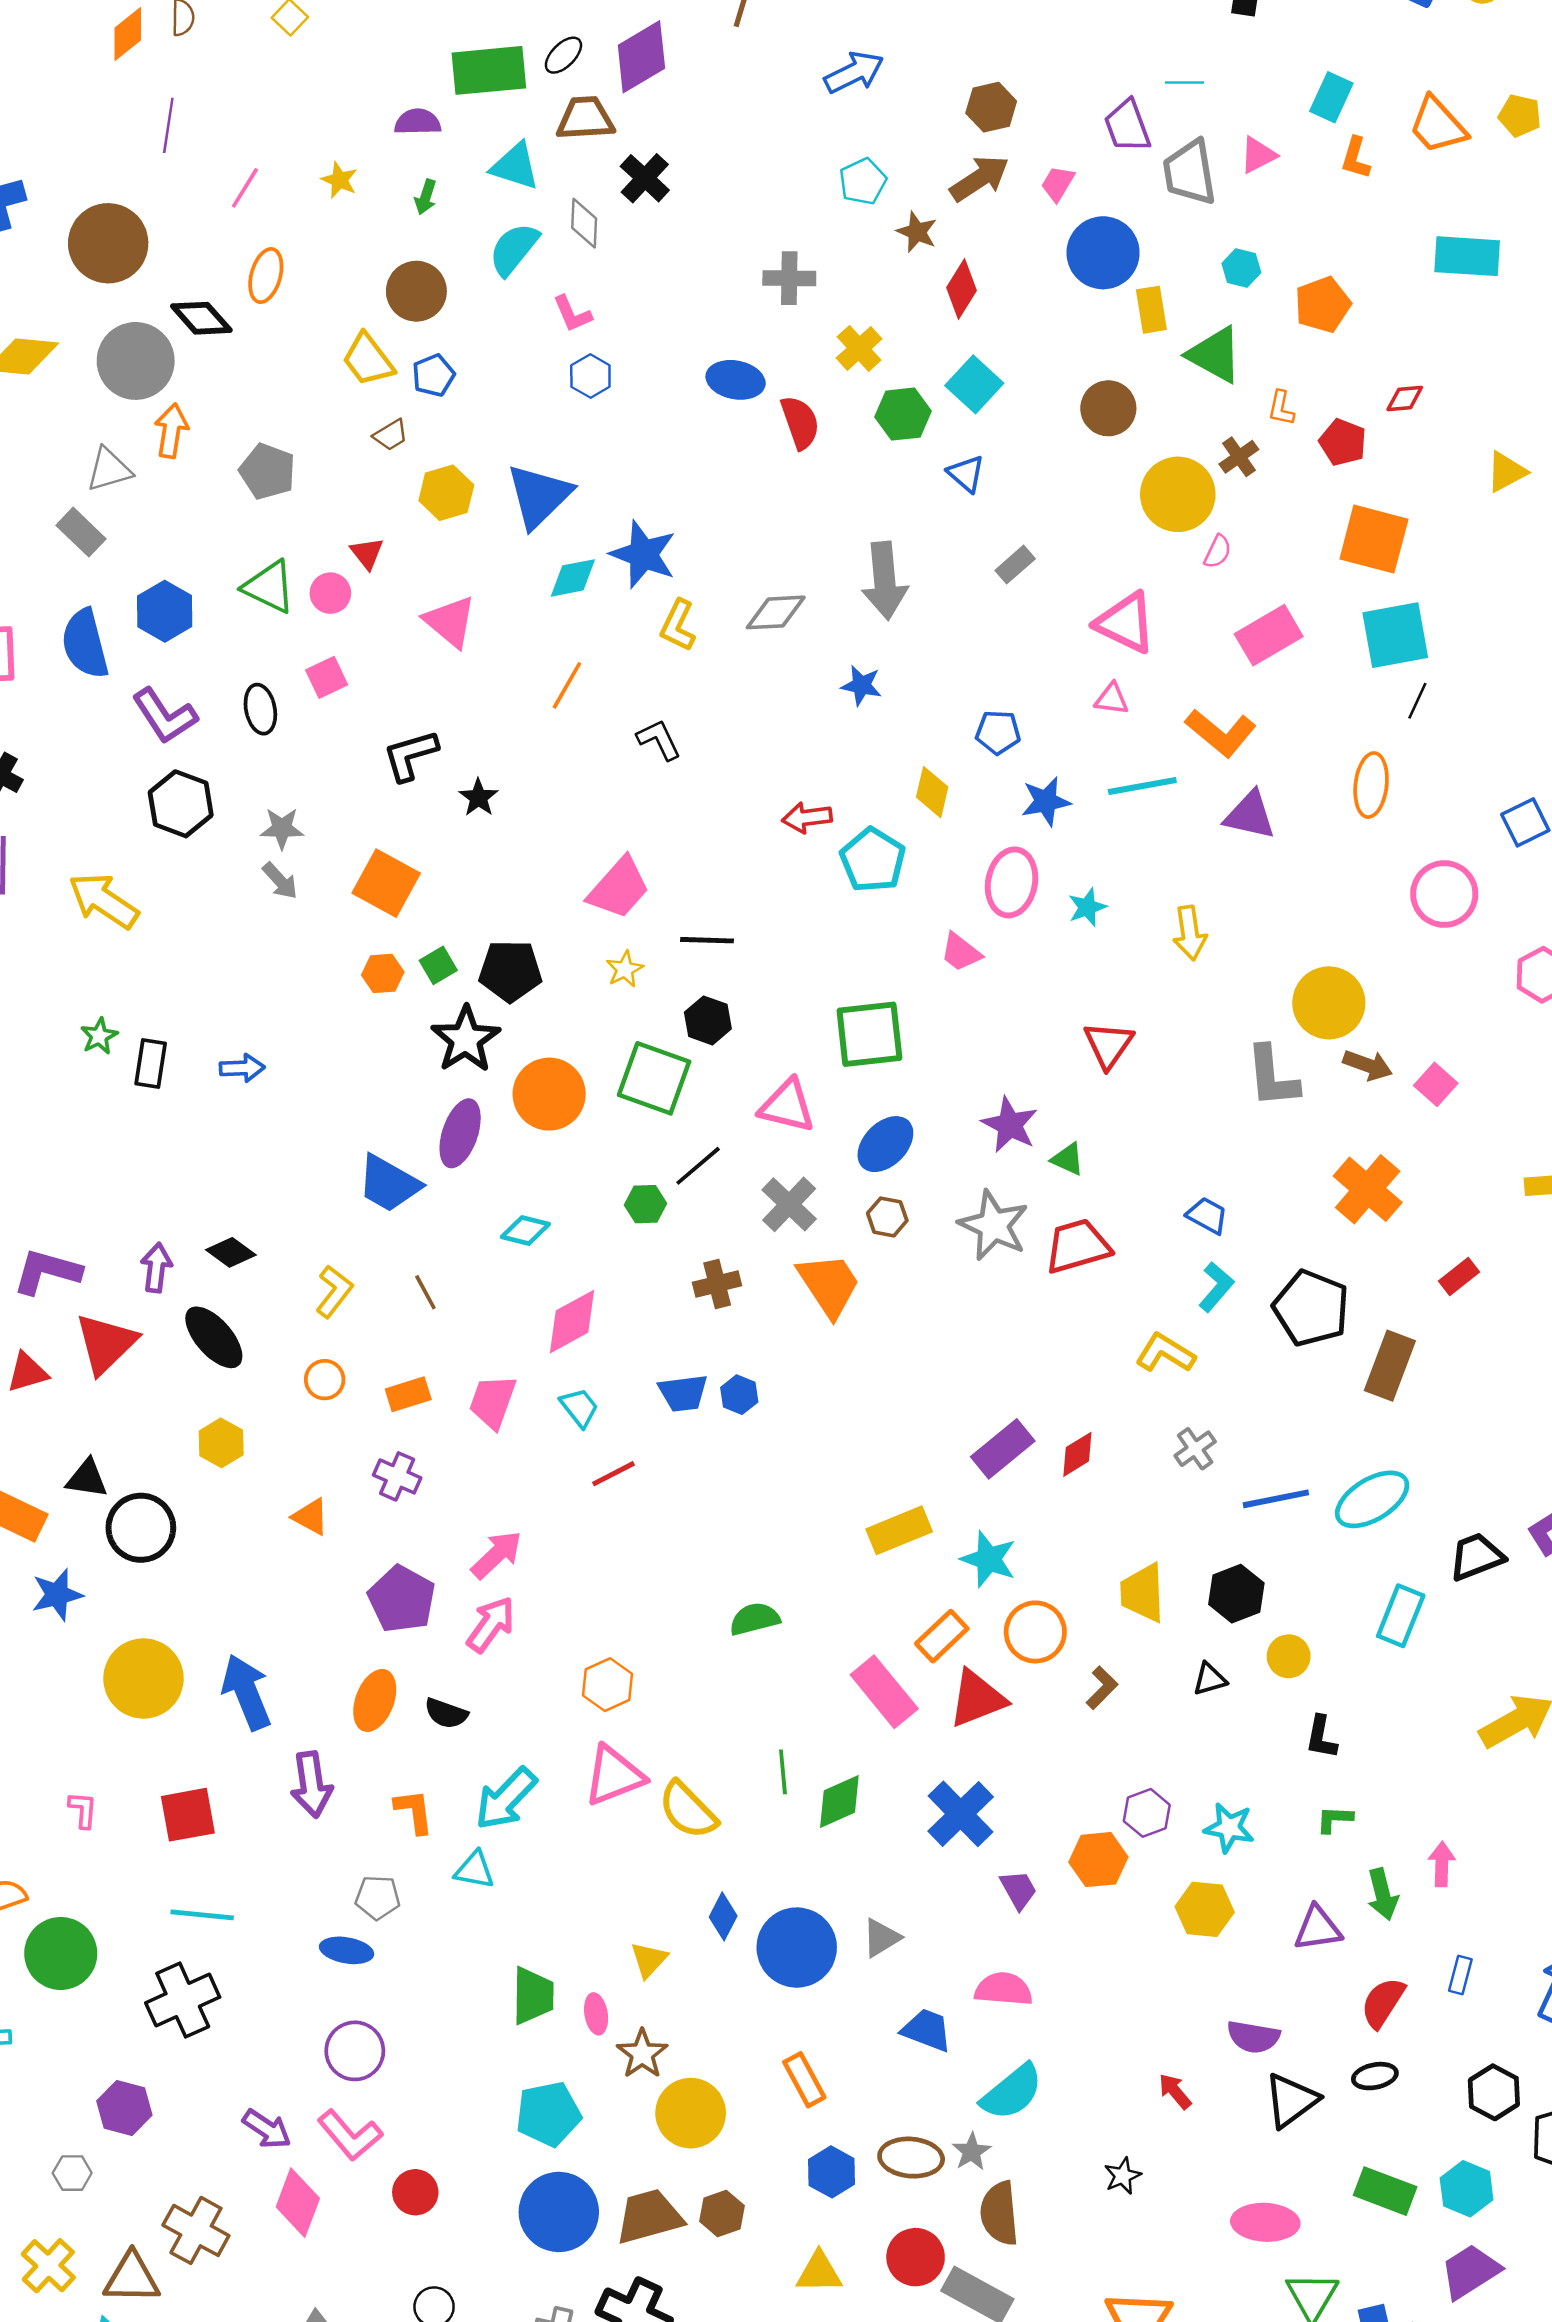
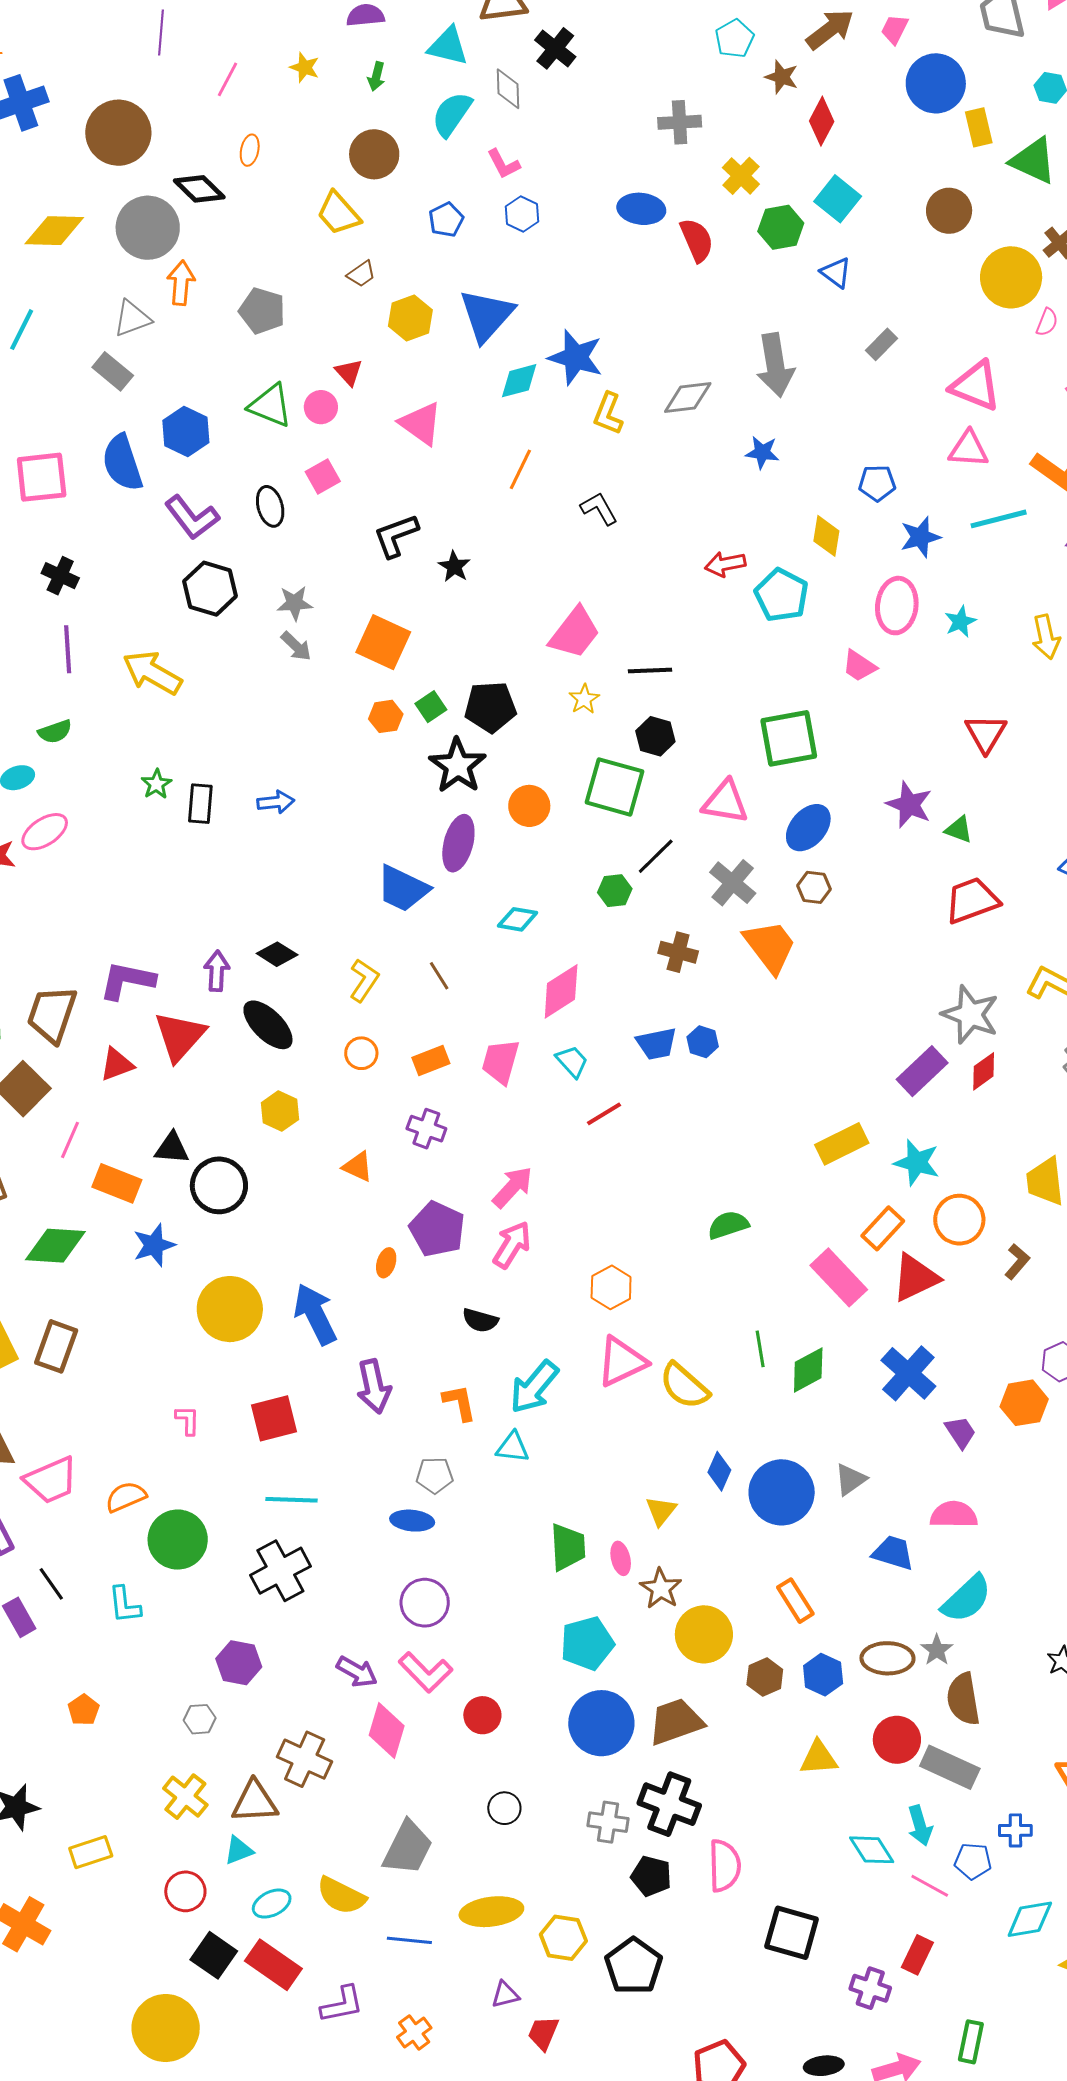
orange ellipse: (266, 276) -> (250, 150), size x0.7
blue pentagon: (433, 375) -> (446, 220), moved
pink triangle: (1112, 699) -> (969, 449), size x1.4
orange circle: (549, 1094) -> (529, 806), size x0.7
gray star: (994, 1225) -> (970, 1015), moved
brown cross: (717, 1284) -> (678, 952), turned 33
orange ellipse: (375, 1700) -> (386, 1263), moved, size x0.6
brown hexagon: (722, 2214) -> (765, 1677), moved

